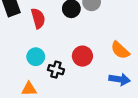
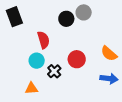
red semicircle: (38, 18) -> (43, 40), moved
black cross: (56, 70) -> (54, 71), turned 32

